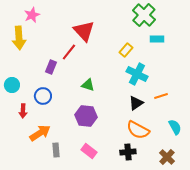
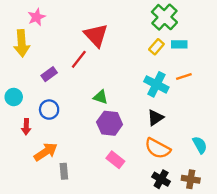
yellow rectangle: (126, 50) -> (156, 47), moved
purple rectangle: (51, 67) -> (49, 74), moved, turned 32
orange line: (161, 96) -> (184, 76), moved
purple hexagon: (86, 116) -> (110, 123), moved
pink rectangle: (89, 151) -> (115, 160), moved
black cross: (128, 152) -> (161, 179), moved, turned 35
brown cross: (167, 157) -> (191, 179), turned -35

